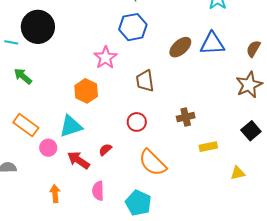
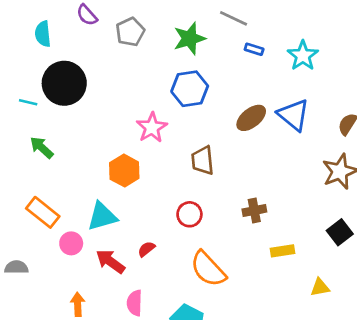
blue triangle: (212, 44) -> (294, 115), turned 40

